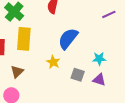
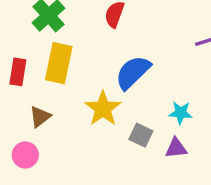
yellow star: (53, 62) -> (103, 109), size x1.5
purple triangle: (99, 80) -> (176, 148), turned -32

